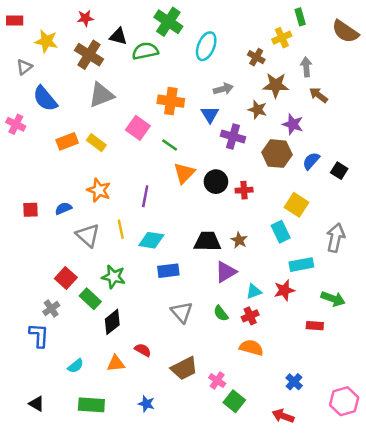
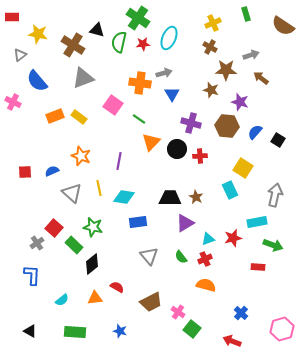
red star: (85, 18) -> (143, 44), moved
yellow cross: (282, 38) -> (213, 23), moved
green semicircle: (145, 51) -> (119, 42), turned -65
gray arrow: (306, 67) -> (251, 55), turned 77
gray arrow: (223, 89) -> (164, 73), moved
purple cross: (233, 136) -> (191, 123), moved
cyan rectangle: (301, 265) -> (257, 222), moved
gray cross: (51, 309) -> (37, 243), moved

